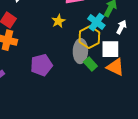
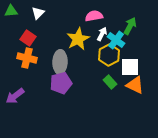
yellow star: (58, 21) -> (78, 39), size x1.6
white arrow: (121, 27) -> (102, 34), moved
gray ellipse: (80, 51) -> (60, 62), moved

